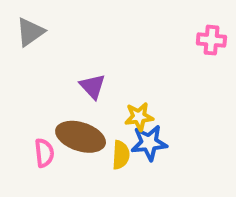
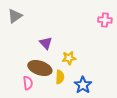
blue star: (149, 143) -> (83, 85), moved, turned -30
pink semicircle: (44, 153) -> (28, 83), moved

